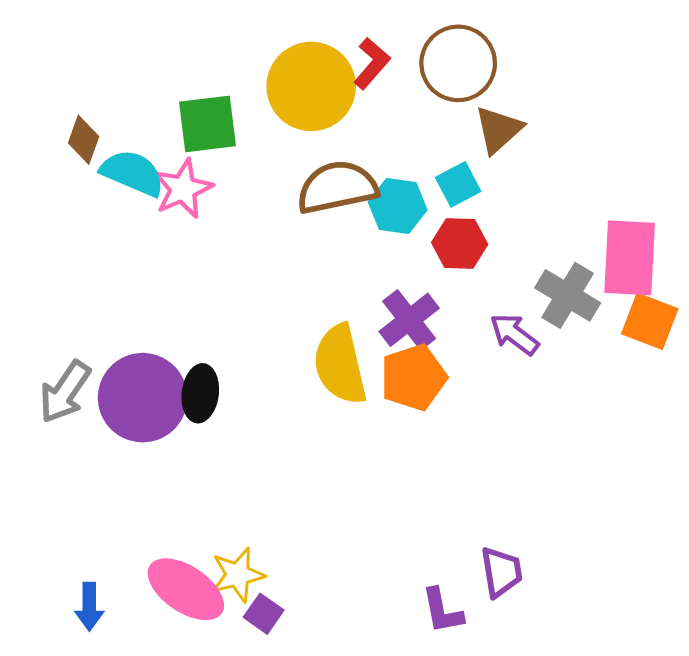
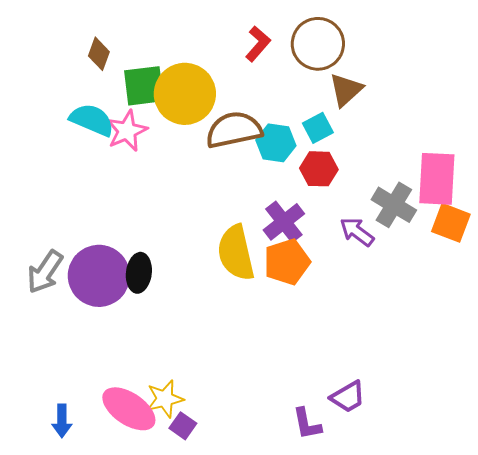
yellow circle: (311, 86) -> (185, 94), moved
brown diamond: (84, 140) -> (99, 54), moved
purple trapezoid: (501, 572) -> (348, 397), turned 69

